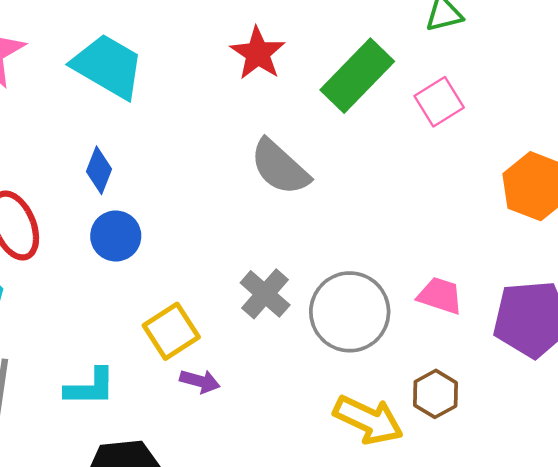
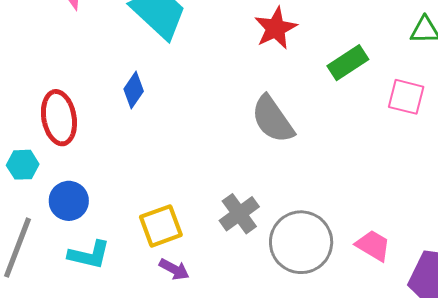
green rectangle: (357, 76) -> (348, 63), size x0.7
pink square: (439, 102) -> (406, 97), turned 33
blue circle: (116, 236) -> (69, 201), moved

